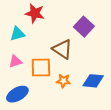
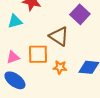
pink triangle: (15, 61) -> (13, 57), moved
blue ellipse: (17, 94) -> (15, 80), turned 65

